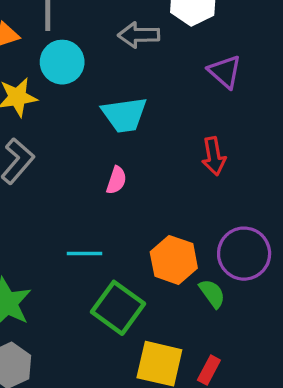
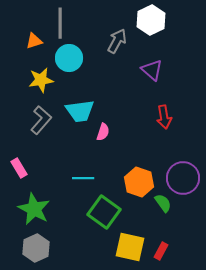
gray arrow: (139, 35) -> (117, 41), turned 120
purple triangle: (225, 72) -> (152, 70), moved
cyan trapezoid: (124, 115) -> (80, 111), moved

